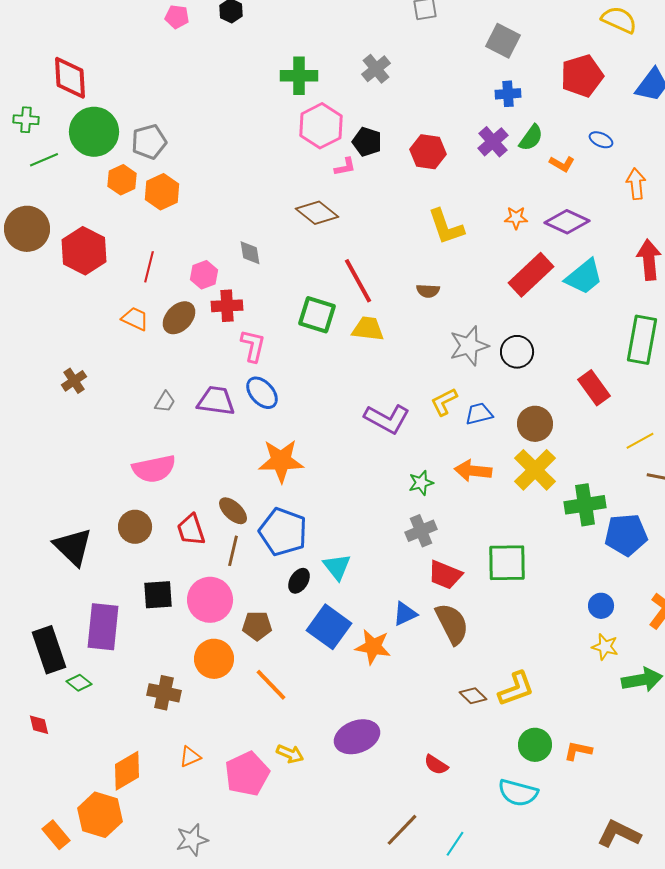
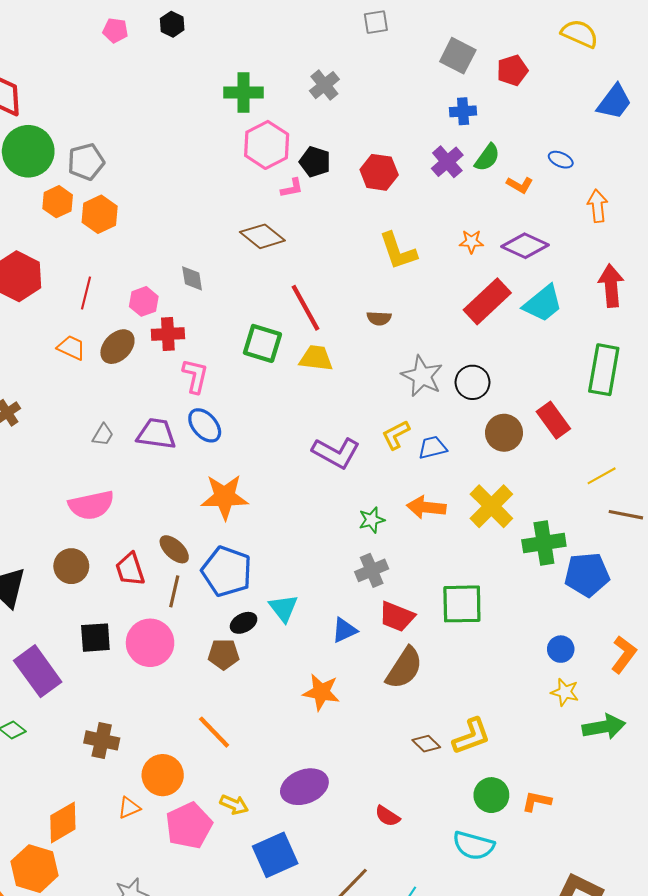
red pentagon: (582, 76) -> (512, 70), moved, size x0.7
gray star: (469, 346) -> (422, 376), turned -30
brown circle: (535, 424) -> (504, 433), moved
black ellipse: (299, 581) -> (244, 623), turned 30
blue triangle: (405, 614) -> (344, 630), moved
brown semicircle: (452, 624) -> (404, 668), turned 60
brown pentagon: (257, 626) -> (224, 654), moved
purple rectangle: (103, 627) -> (38, 671), turned -42
blue square: (329, 627) -> (275, 855), moved, turned 30
orange circle: (214, 659) -> (163, 775), moved

